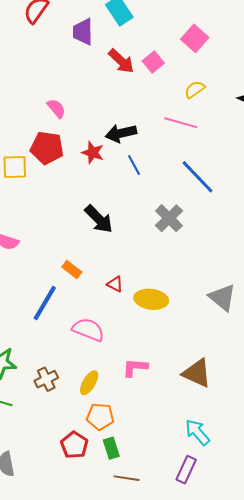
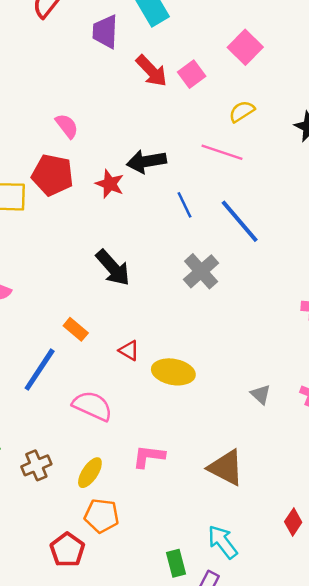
blue line: (134, 165) -> (185, 205), moved
gray triangle: (222, 298) -> (261, 394), moved, size x0.6
green rectangle: (111, 448) -> (176, 563), moved

